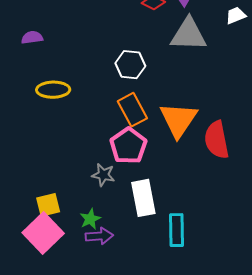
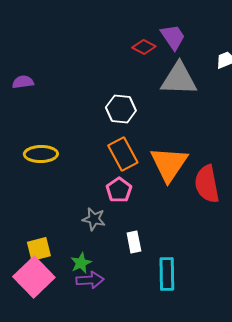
yellow ellipse: (53, 90) -> (41, 154), moved
pink pentagon: (128, 146) -> (119, 190), size x0.7
white rectangle: (143, 198) -> (134, 242), size x0.6

